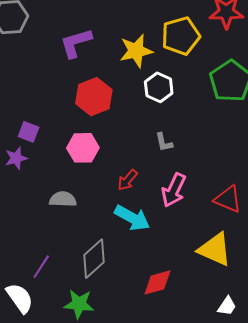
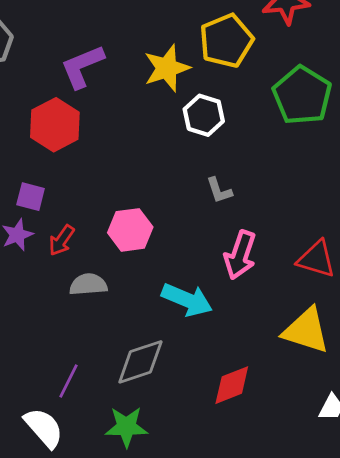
red hexagon: (94, 97) -> (55, 125), moved
pink hexagon: (83, 148) -> (130, 230), moved
red arrow: (128, 180) -> (61, 240), moved
gray diamond: (94, 259) -> (140, 362), turned 30

